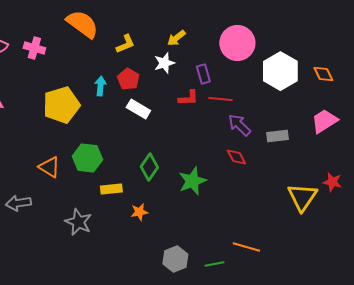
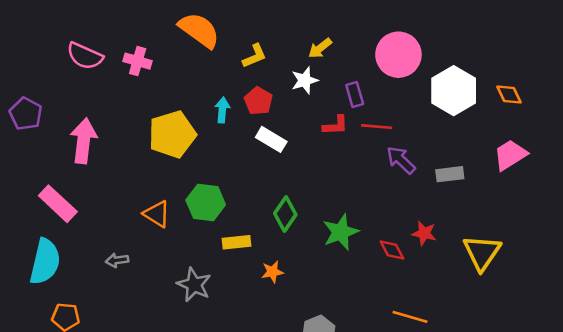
red diamond: (236, 157) -> (392, 250), moved
red star: (332, 182) -> (424, 233), moved
gray arrow: (18, 203) -> (117, 260), size x0.7

